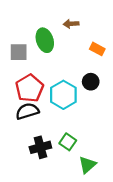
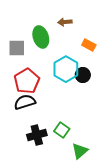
cyan hexagon: (63, 95) -> (66, 69), moved

